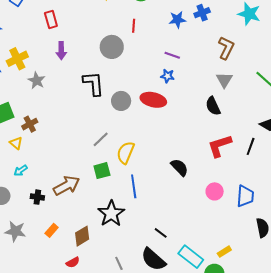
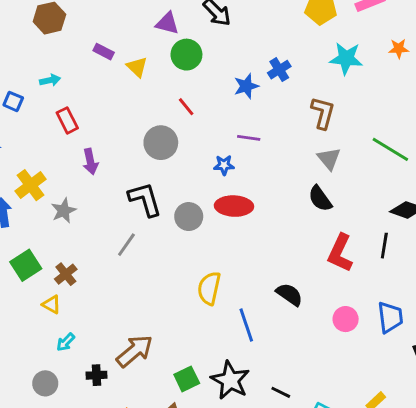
red line: (134, 26) -> (186, 107), turned -32
blue star: (167, 76) -> (224, 165), moved
gray star: (37, 81) -> (64, 211), turned 30
gray line: (101, 139) -> (126, 245), moved
red L-shape: (220, 146) -> (340, 253), turned -36
green square: (102, 171) -> (187, 379), moved
blue line: (134, 186) -> (246, 325), moved
black star: (111, 214) -> (230, 380), moved

